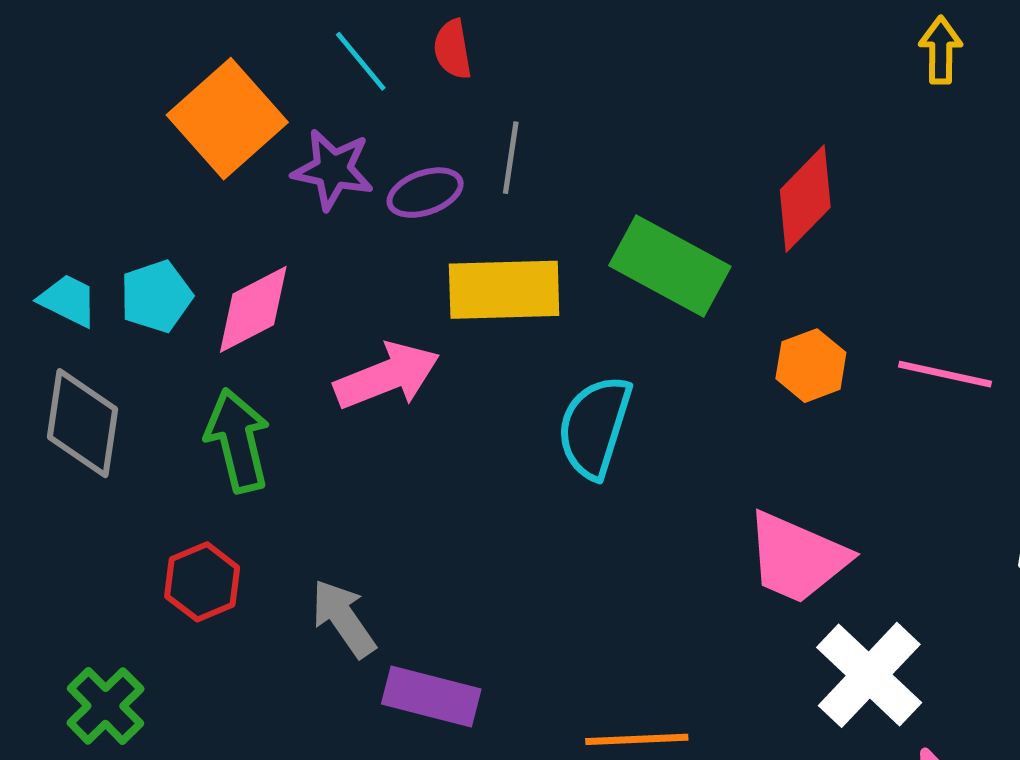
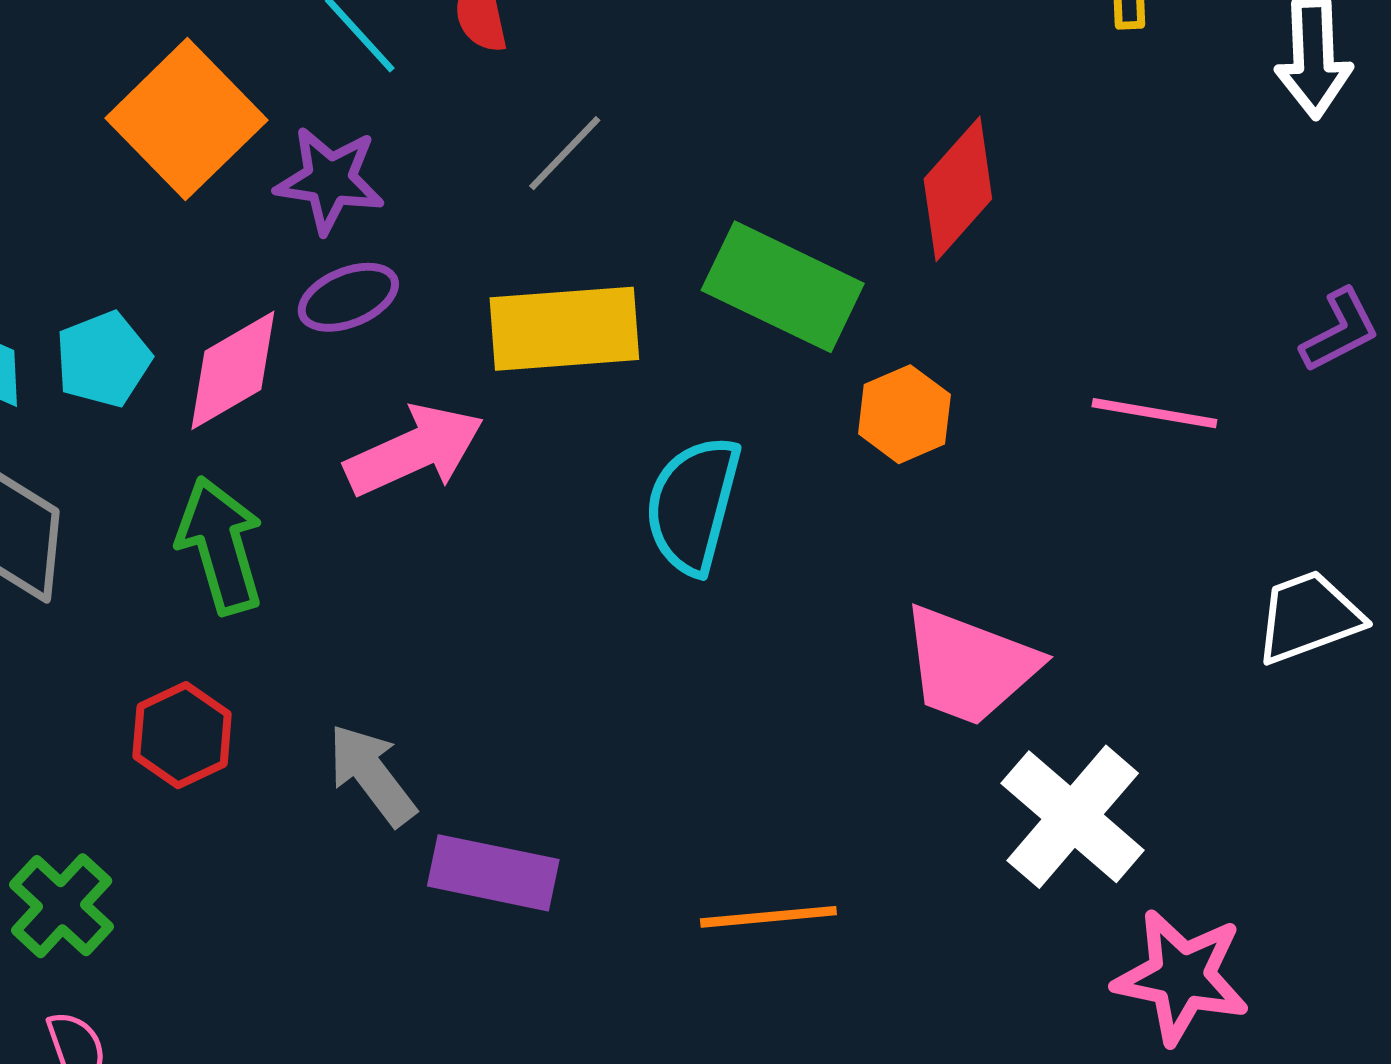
gray line: (511, 158) -> (565, 153), turned 38
purple ellipse: (425, 193) -> (348, 297), moved
orange hexagon: (811, 366) -> (904, 414), moved

